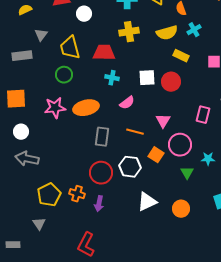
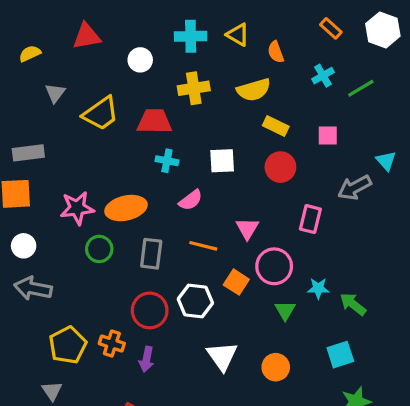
white circle: (84, 14) -> (140, 60), moved
cyan cross: (194, 30) -> (323, 76), moved
yellow trapezoid: (70, 48) -> (101, 113), turned -110
gray rectangle: (22, 56) -> (28, 153), moved
green circle: (64, 75) -> (99, 249), moved
red circle: (171, 82) -> (280, 167), moved
white triangle: (147, 202) -> (222, 356), turned -40

